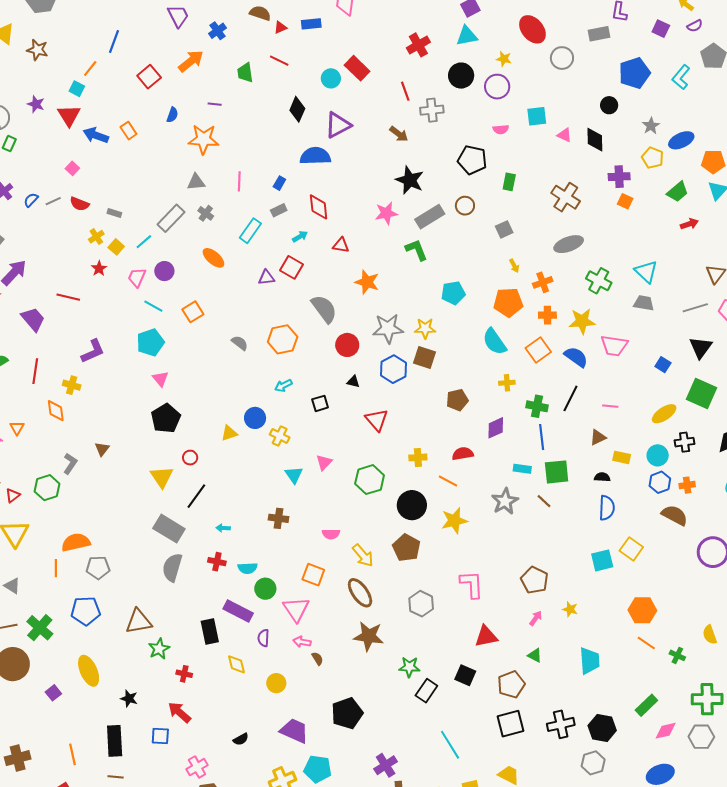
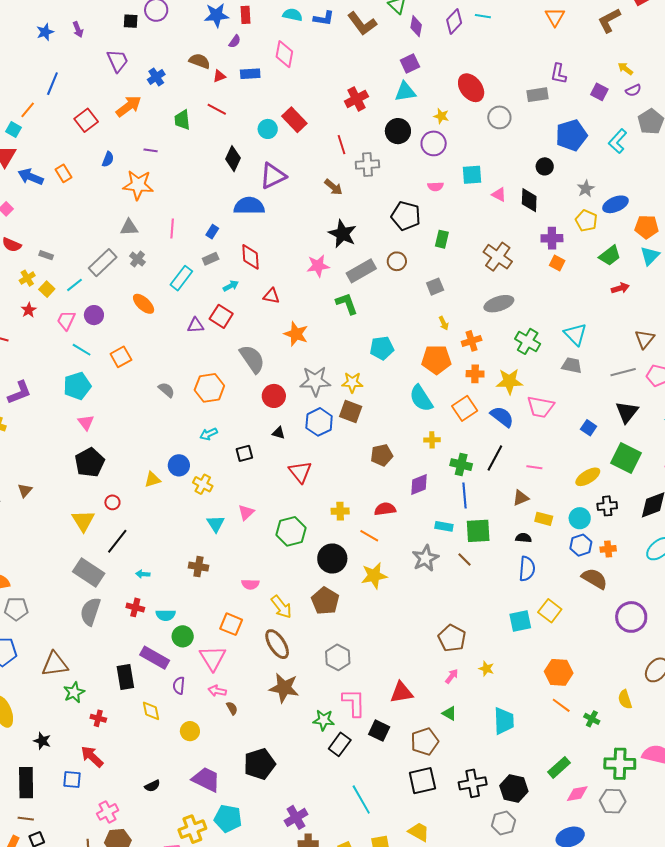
pink L-shape: (472, 584) -> (354, 703), moved

